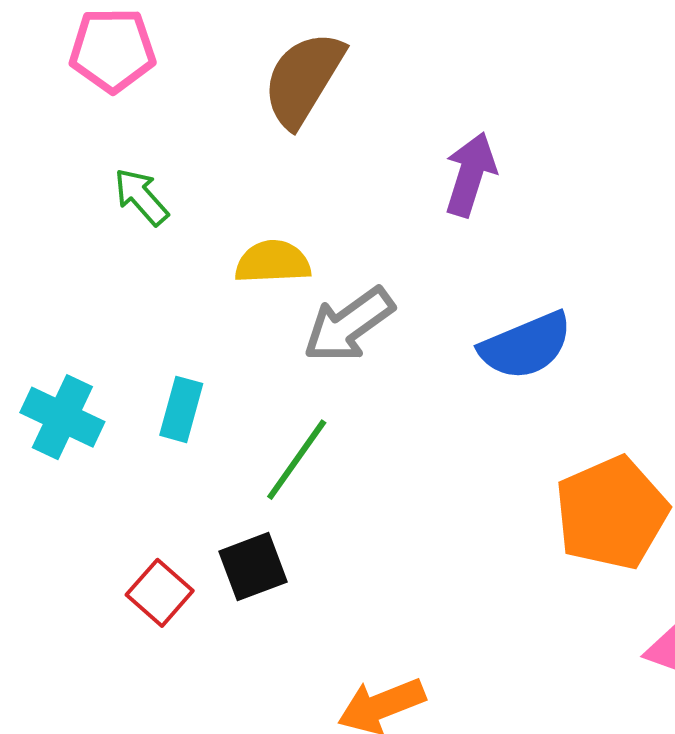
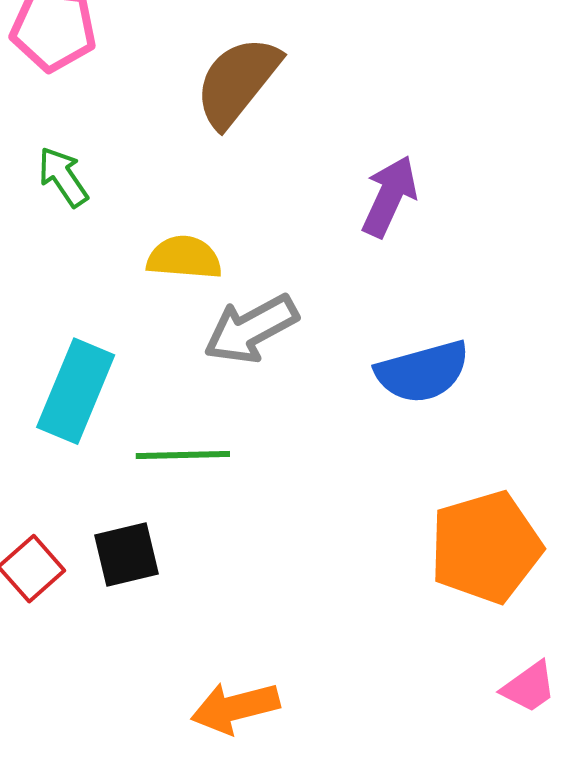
cyan rectangle: (181, 409) -> (76, 391), size x1.6
green line: (297, 460) -> (183, 455), turned 46

